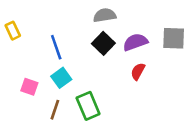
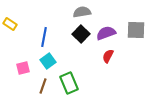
yellow rectangle: (13, 31) -> (10, 24), turned -32
blue line: (56, 47) -> (44, 37), turned 30
pink square: (29, 87) -> (23, 68), turned -32

